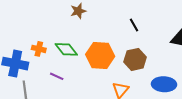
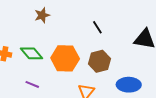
purple line: (57, 76) -> (32, 84), moved

